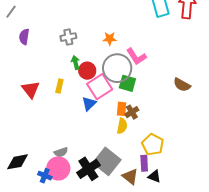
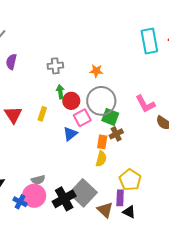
pink L-shape: (136, 56) -> (145, 104), moved
pink square: (100, 87) -> (82, 118), size x0.7
brown cross: (132, 112) -> (116, 134), moved

